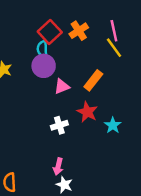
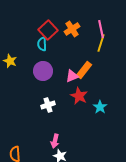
yellow line: (114, 48) -> (101, 43), turned 54
purple circle: (44, 66) -> (43, 71), moved
pink triangle: (62, 86) -> (72, 76), moved
white cross: (59, 125) -> (48, 105), moved

